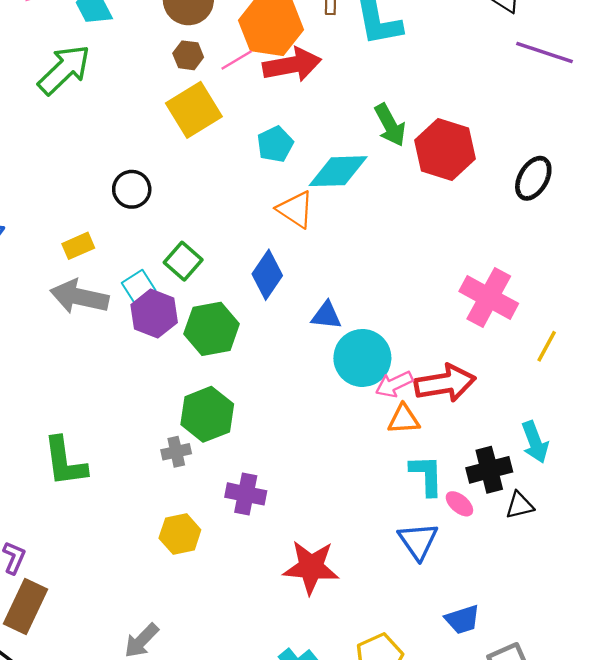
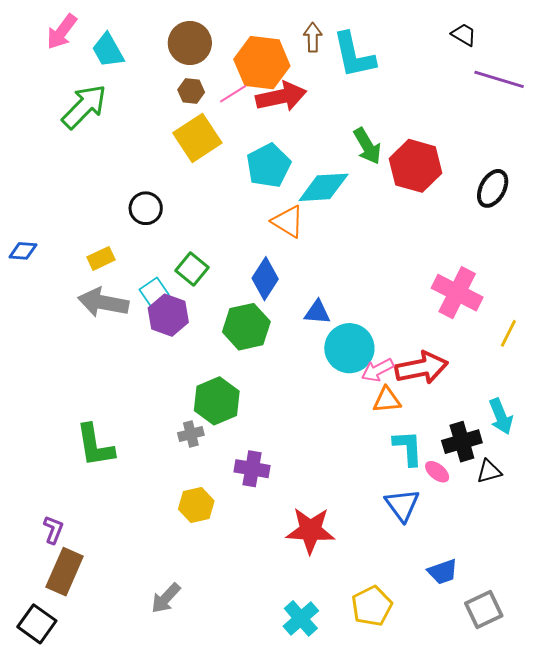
cyan pentagon: (275, 144) -> (268, 166), size x1.4
green hexagon: (212, 329) -> (246, 327), moved

